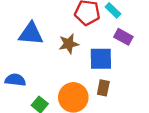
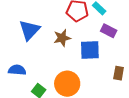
blue triangle: (31, 34) -> (29, 30), turned -50
brown rectangle: (103, 88) -> (119, 73), moved

